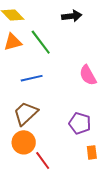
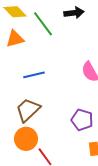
green line: (41, 42) -> (43, 24), moved

